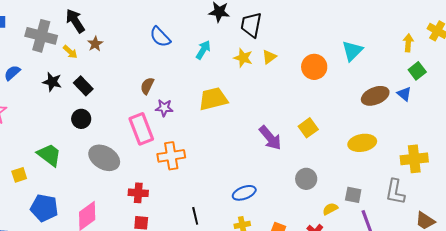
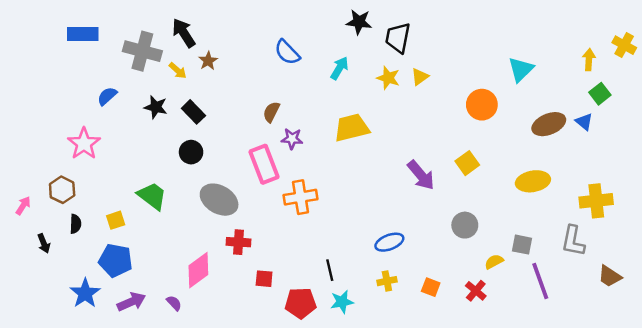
orange circle: (314, 67) -> (482, 105), moved
red cross: (138, 193) -> (238, 242), moved
blue pentagon: (44, 208) -> (116, 260), moved

